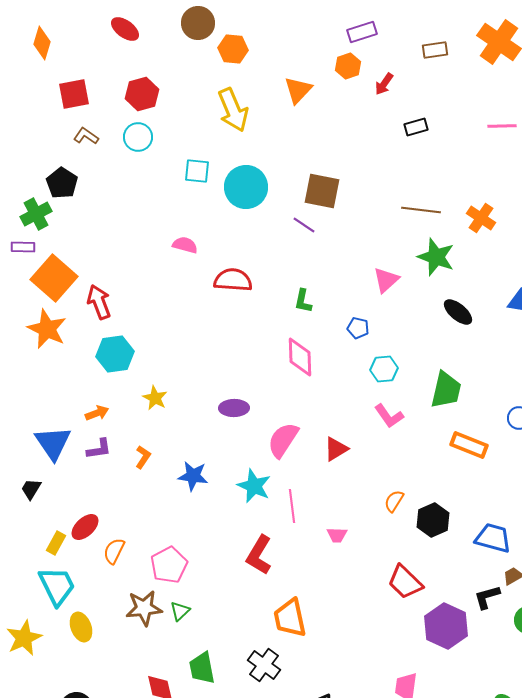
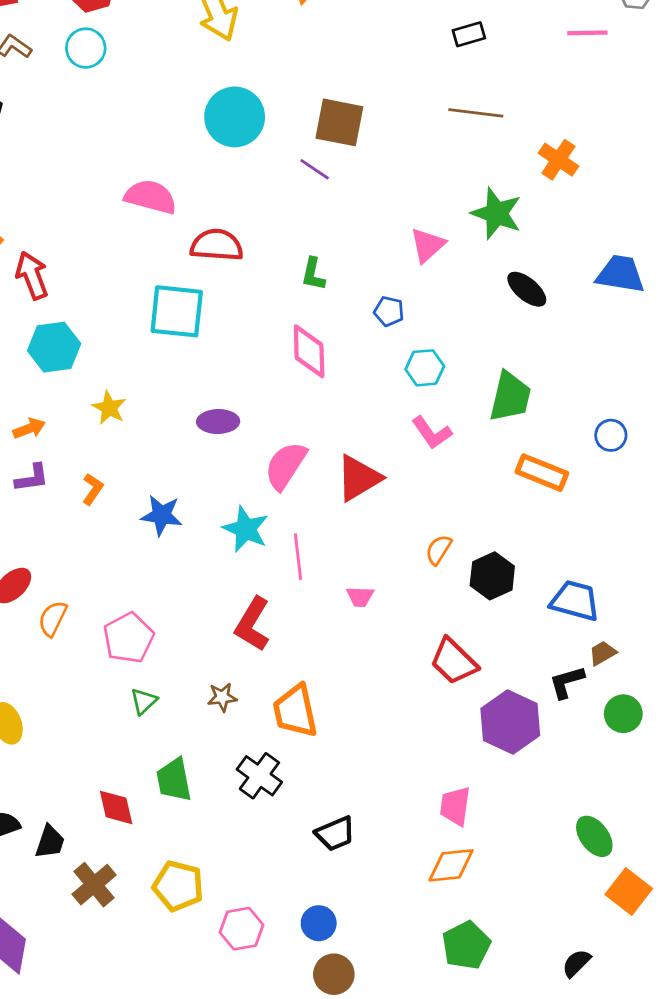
cyan square: (197, 171) -> (177, 311), moved, size x1.6
brown line: (421, 210) -> (476, 113), moved
pink semicircle: (185, 245) -> (151, 197), size x1.5
red triangle: (336, 449) -> (359, 478), size x1.4
brown star: (144, 608) -> (222, 697), moved, size x0.6

